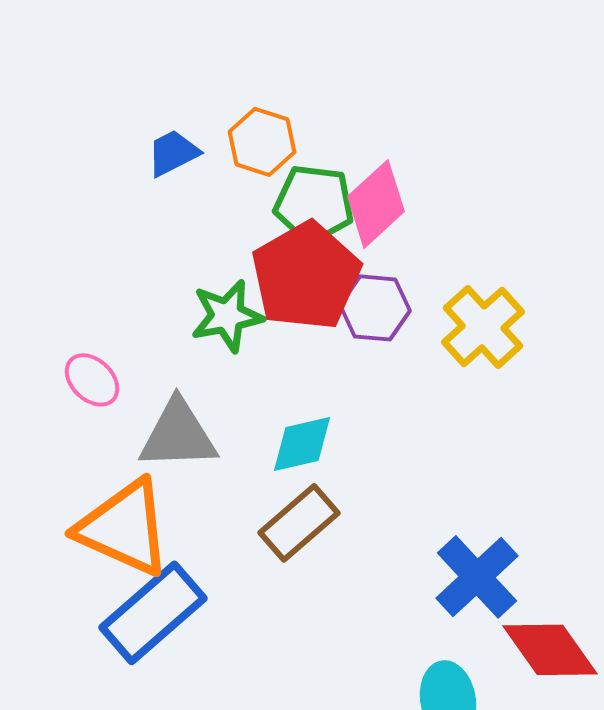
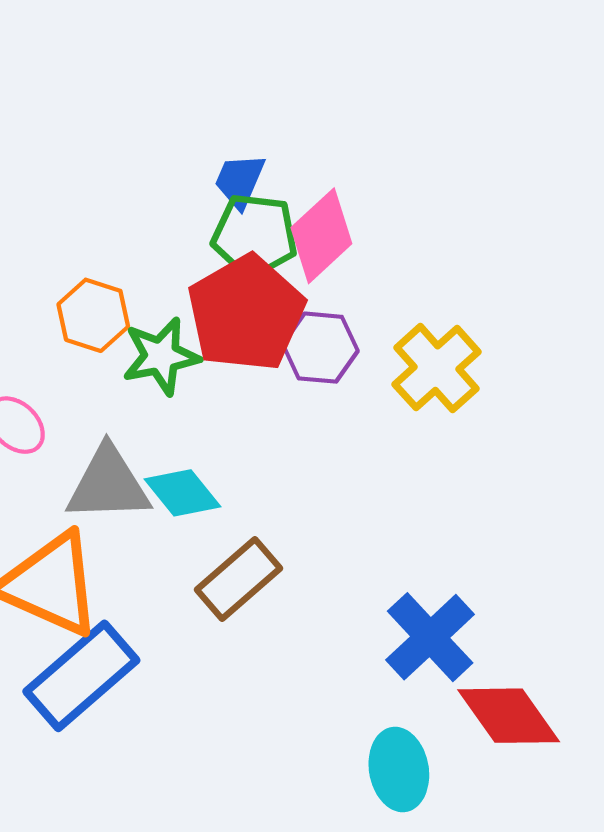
orange hexagon: (262, 142) -> (93, 315), moved
blue trapezoid: (173, 153) -> (240, 181), moved, turned -40
cyan diamond: (302, 444) -> (183, 493), moved, turned 64

